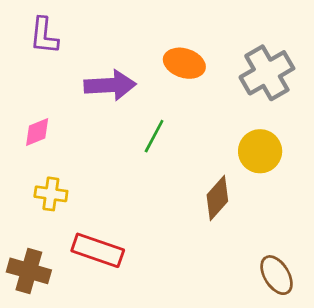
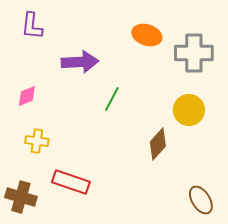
orange ellipse: (184, 63) -> (147, 35), moved
gray cross: (267, 73) -> (194, 53), turned 30

